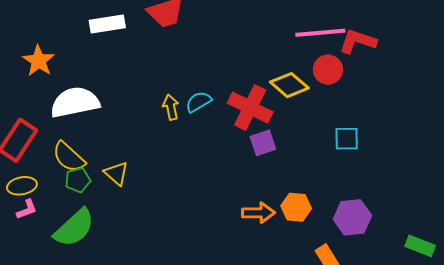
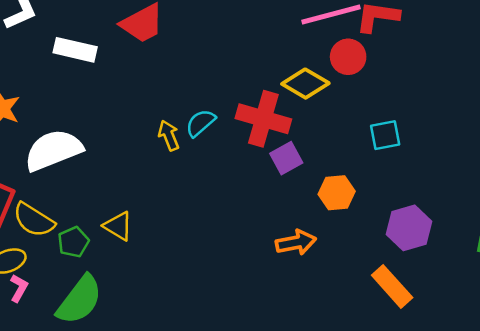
white rectangle: (107, 24) -> (75, 50), turned 32
yellow semicircle: (69, 157) -> (34, 220), moved
orange hexagon: (296, 207) -> (337, 193), moved
pink L-shape: (27, 209) -> (19, 288), turned -30

